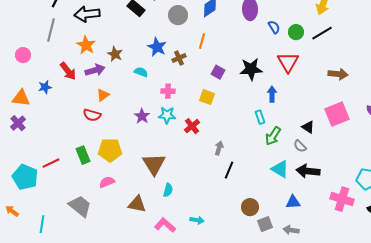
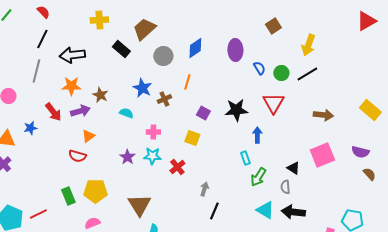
orange star: (86, 45) -> (71, 86), turned -30
gray semicircle: (300, 146) -> (285, 187), turned 40
red line: (51, 163) -> (38, 214), moved

